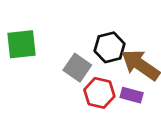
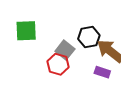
red hexagon: (99, 93) -> (58, 64), moved

